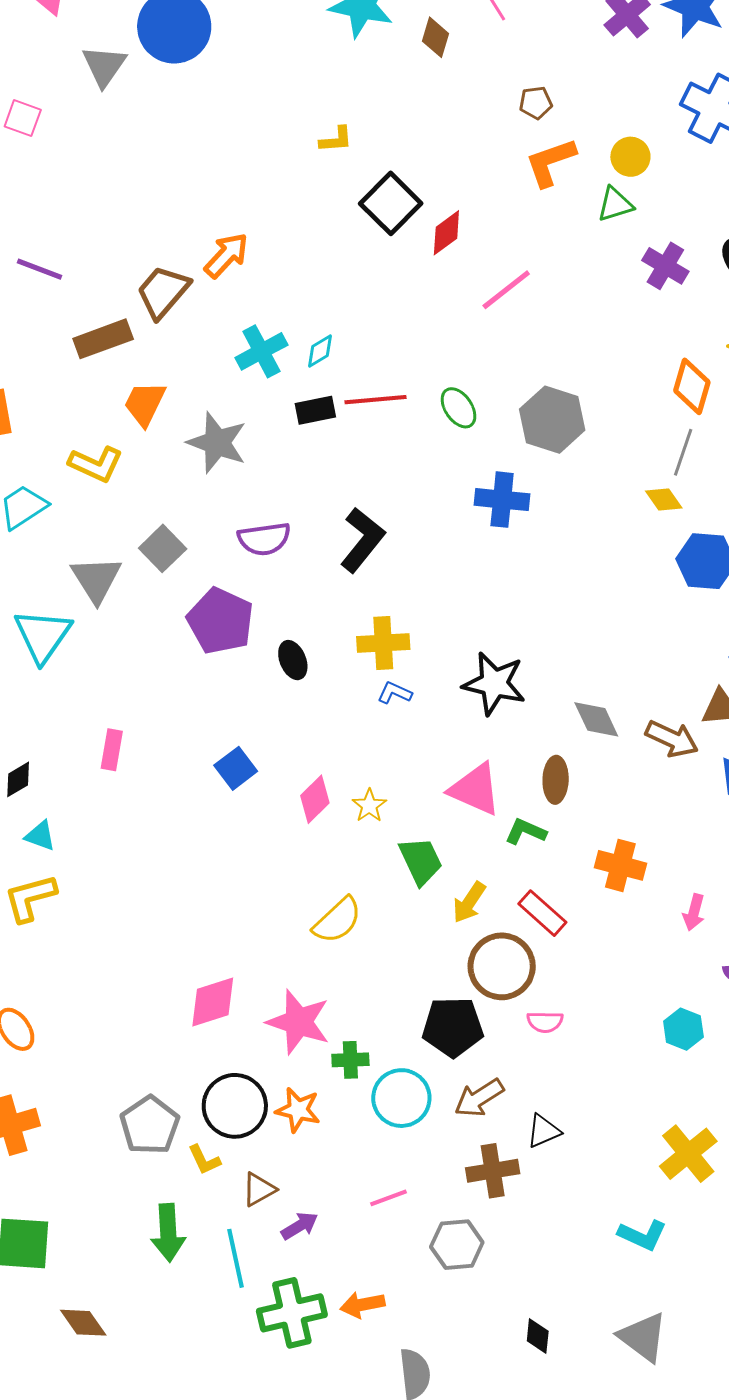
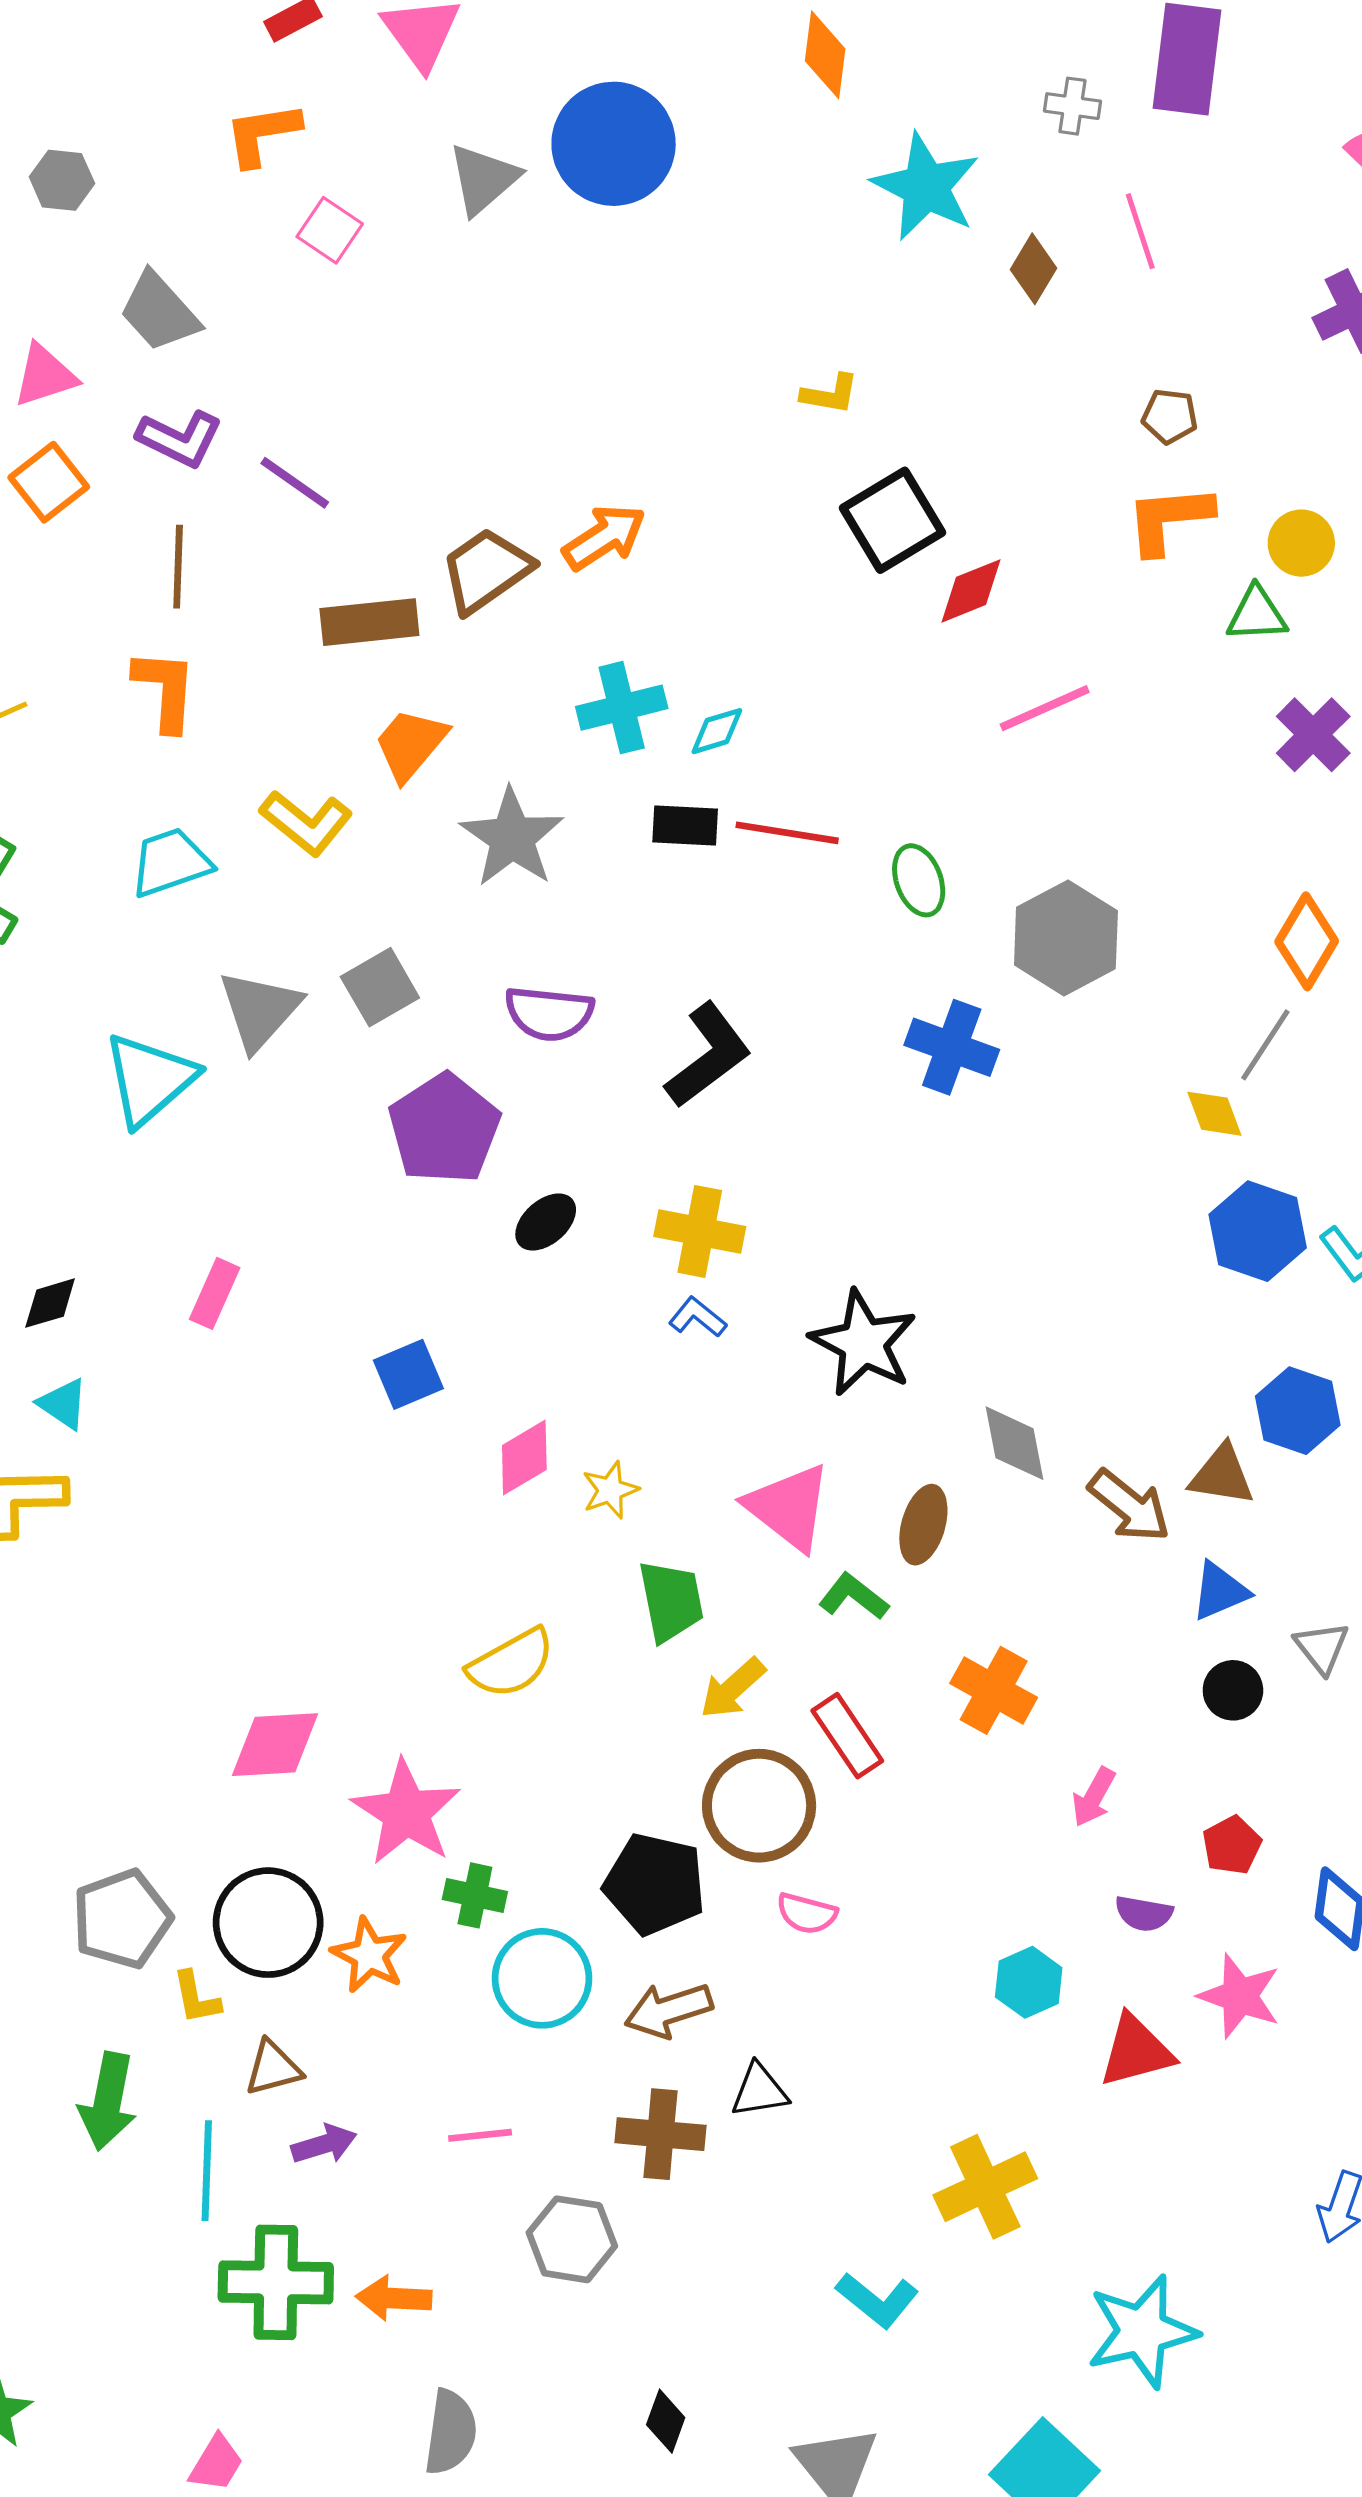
black ellipse: (293, 660) -> (546, 1222), turned 57

